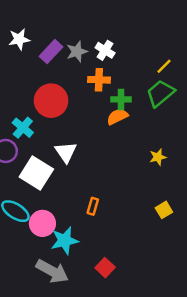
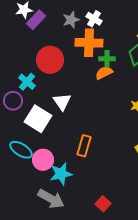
purple rectangle: (51, 52) -> (36, 20), moved
orange cross: (99, 80) -> (89, 43), size x1.5
orange rectangle: (93, 206) -> (84, 146), size x1.5
red square: (105, 268) -> (103, 204), moved

